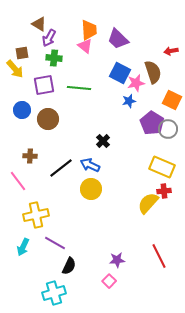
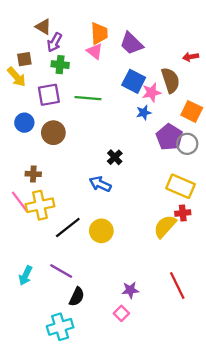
black line: (61, 168) -> (68, 227), moved
yellow circle: (91, 189) -> (101, 231), moved
yellow cross: (36, 215) -> (40, 205), moved

